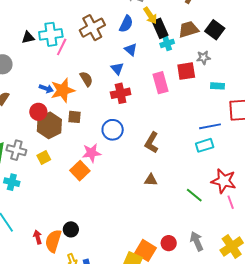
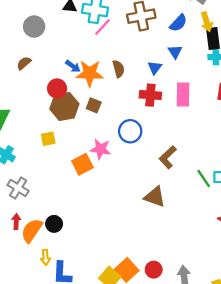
pink rectangle: (161, 83) -> (183, 94), moved
gray cross: (16, 150) -> (18, 188), moved
brown triangle: (151, 180) -> (155, 197), size x1.5
green line: (194, 195) -> (204, 179), moved

